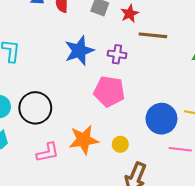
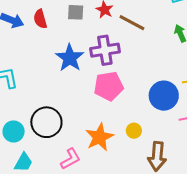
brown line: (153, 35) -> (132, 23), turned 40
purple cross: (117, 54) -> (105, 50), size x1.6

